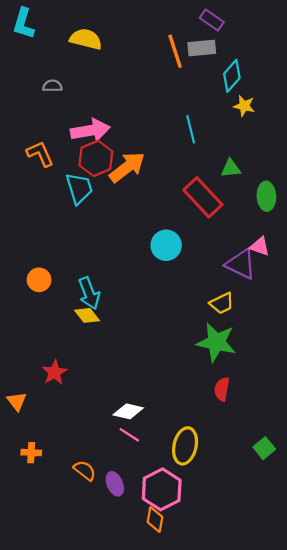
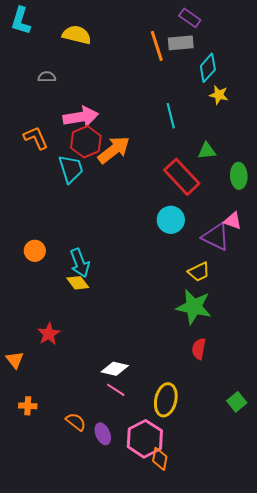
cyan circle: (166, 245) -> (171, 220), moved
orange diamond: (155, 519) -> (160, 459), moved

